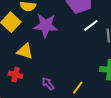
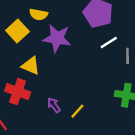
red cross: (15, 75) -> (18, 92), size x1.5
yellow line: (78, 88) -> (77, 111), moved

